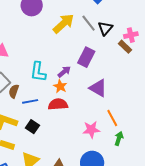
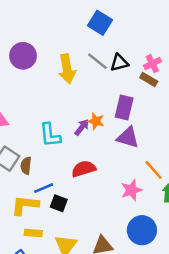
yellow arrow: (63, 23) -> (67, 69), turned 135
black triangle: (105, 28) -> (119, 63), turned 49
purple rectangle: (86, 57) -> (124, 108), moved
orange star: (60, 86) -> (96, 121), moved
blue line: (30, 101) -> (44, 188), moved

